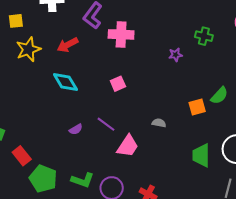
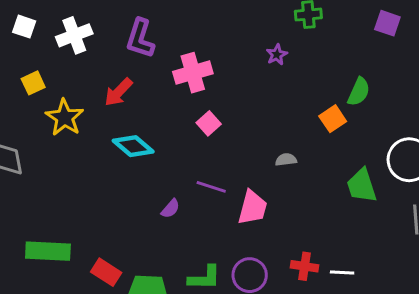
pink cross: (121, 34) -> (193, 73), moved

